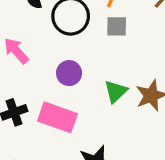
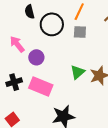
purple circle: (69, 73) -> (36, 57), moved

